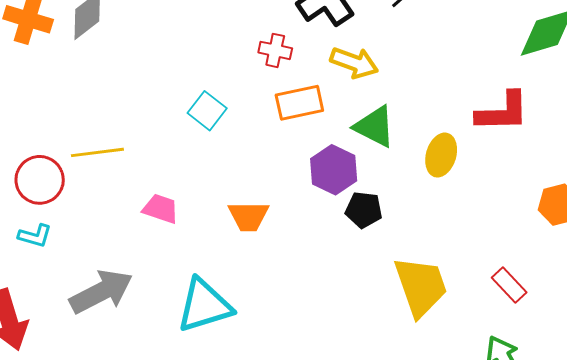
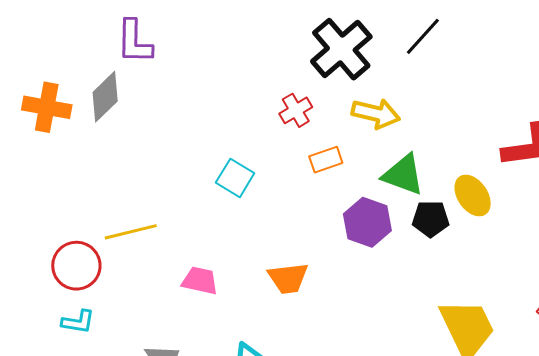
red cross: (275, 50) -> (296, 110), turned -36
orange rectangle: (299, 103) -> (326, 160), size x0.7
yellow ellipse: (441, 155) -> (473, 195), turned -45
black pentagon: (364, 210) -> (431, 219), moved

